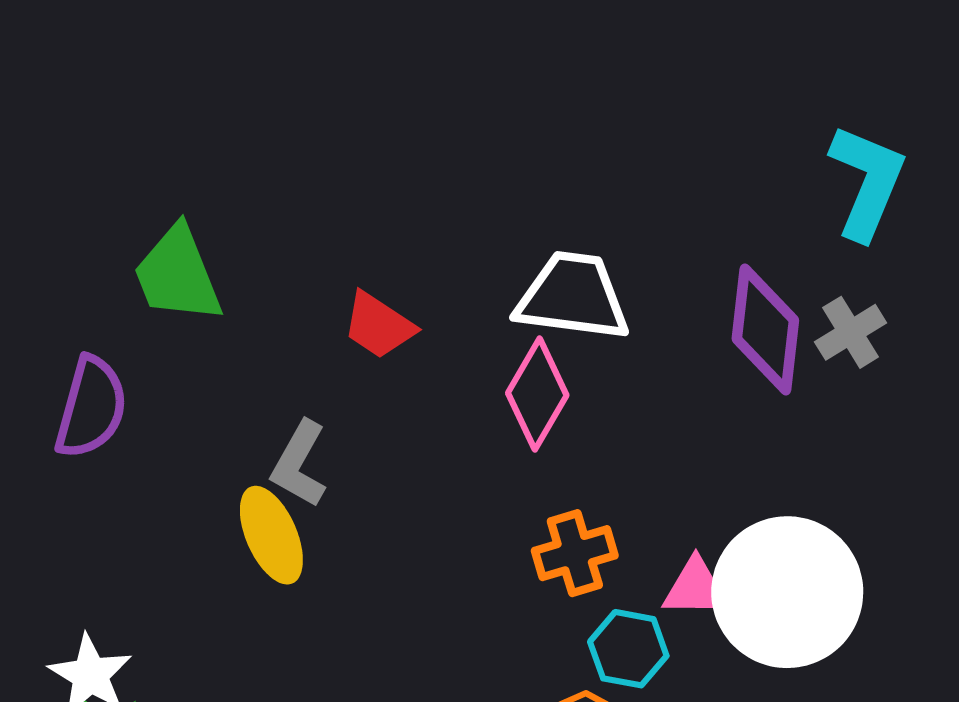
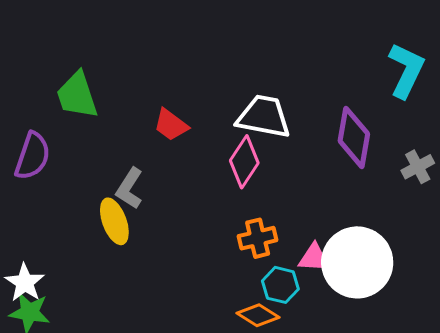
gray cross: (851, 332) -> (418, 167), moved

